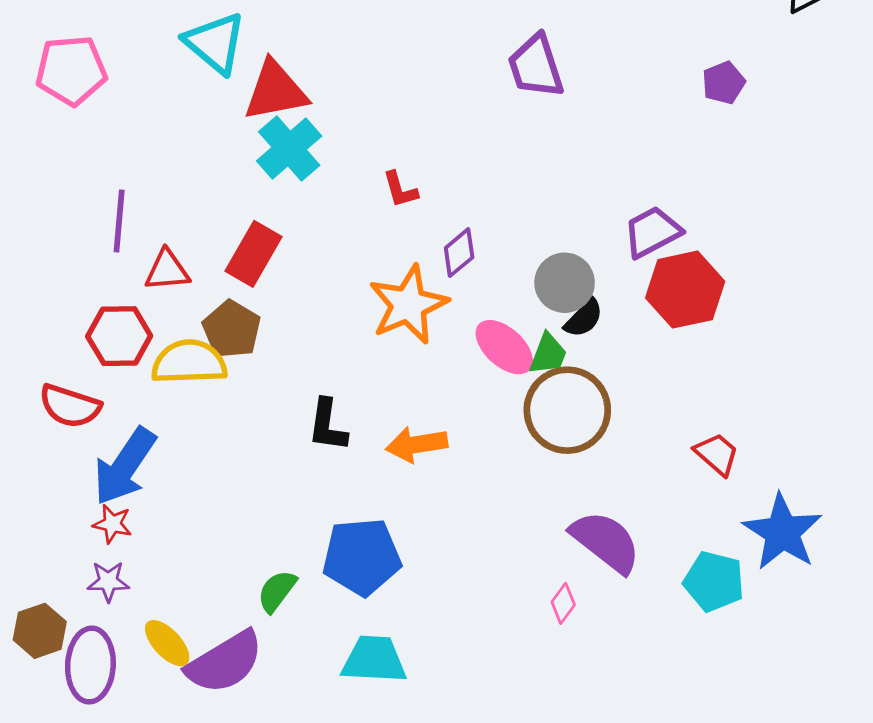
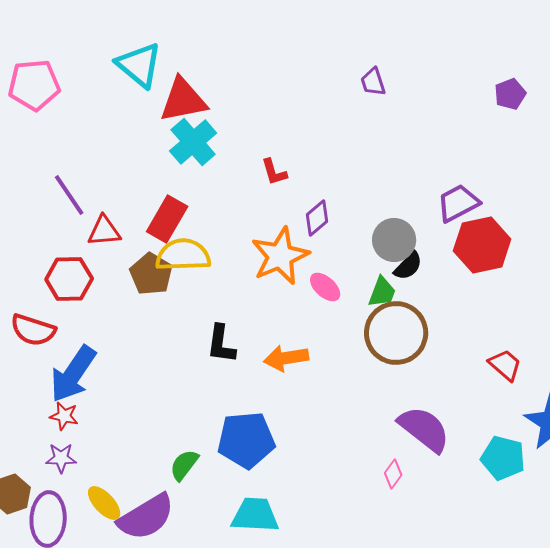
purple trapezoid: (536, 66) -> (373, 82), size x0.6
purple line: (119, 221) -> (69, 195), turned -39
pink ellipse: (504, 347) -> (325, 287), moved, size x0.7
yellow semicircle: (189, 362) -> (183, 255), moved

